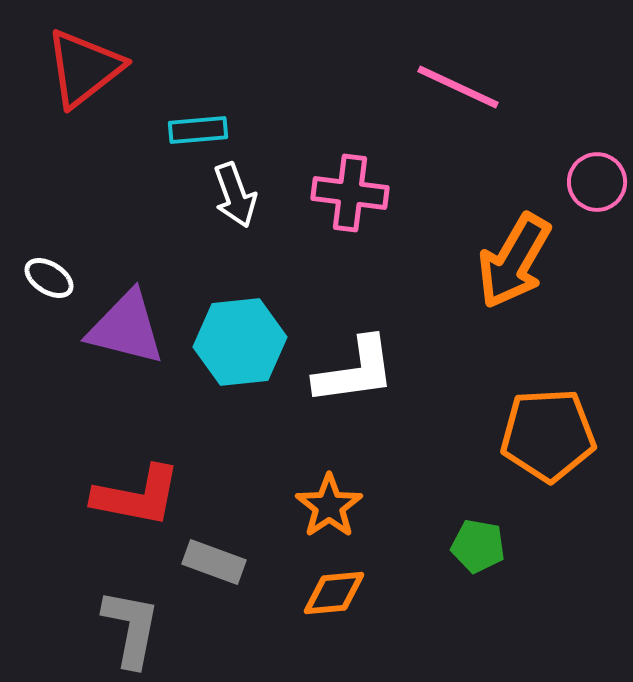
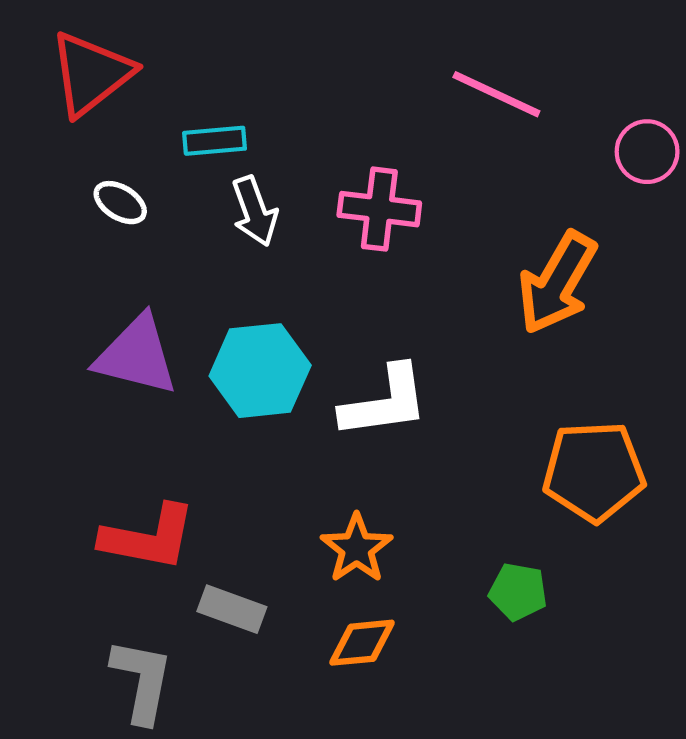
pink circle: (597, 182) -> (647, 152), moved
white ellipse: (49, 278) -> (120, 203), moved

